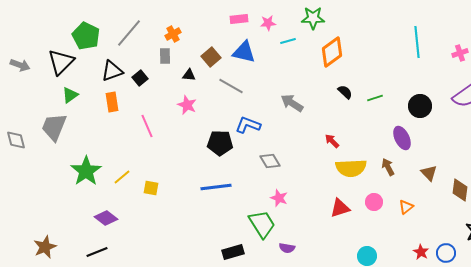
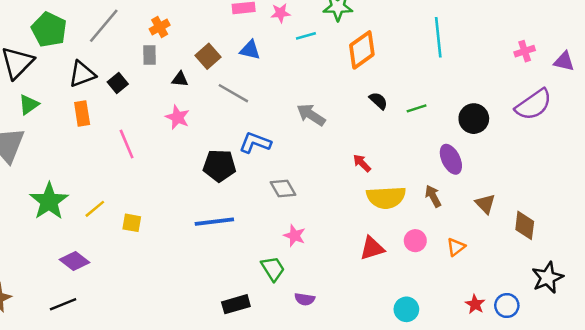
cyan line: (417, 42) -> (438, 37), moved
blue triangle: (244, 52) -> (250, 50), size x0.7
green trapezoid: (262, 224) -> (273, 269), size x0.7

